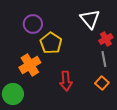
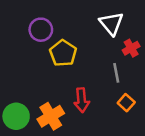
gray line: (104, 59) -> (116, 73), moved
orange cross: (30, 65) -> (51, 116), moved

